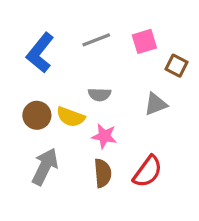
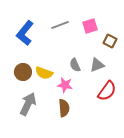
gray semicircle: (99, 94) -> (75, 65), moved, turned 64
red semicircle: (148, 171) -> (107, 91), moved

